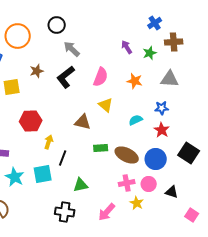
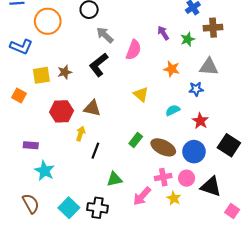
brown star: (37, 71) -> (65, 72), moved
pink semicircle: (101, 77) -> (134, 50), moved
blue star: (162, 108) -> (196, 89), moved
brown triangle: (83, 122) -> (92, 108), moved
green rectangle: (101, 148) -> (136, 140), turned -48
cyan square: (43, 174) -> (69, 208), moved, turned -36
black triangle: (172, 192) -> (211, 187), size x1.5
pink arrow: (107, 212) -> (142, 196), moved

